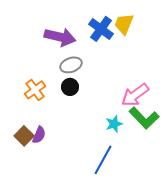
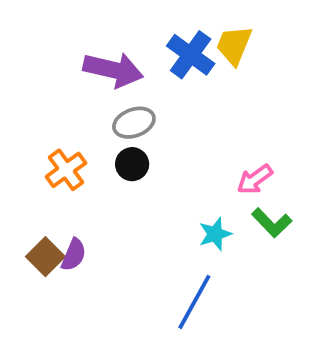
pink arrow: (135, 95) -> (255, 179), size x0.7
green L-shape: (144, 118) -> (272, 223), size x0.7

